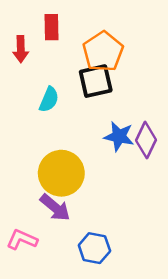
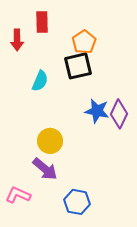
orange pentagon: (103, 52) -> (84, 42), size x0.7
yellow circle: (61, 173) -> (50, 141), size x0.7

